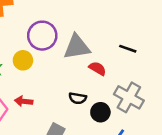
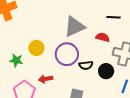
purple circle: (42, 36) -> (67, 54), moved
red semicircle: (97, 68) -> (103, 37), moved

